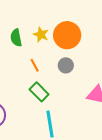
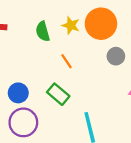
gray circle: (66, 65) -> (116, 56), moved
green rectangle: (39, 92) -> (58, 94), moved

